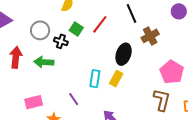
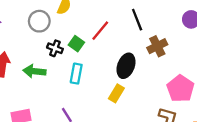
green square: (76, 29) -> (76, 44), moved
gray circle: (40, 30) -> (39, 21), moved
cyan rectangle: (95, 79) -> (76, 74), moved

